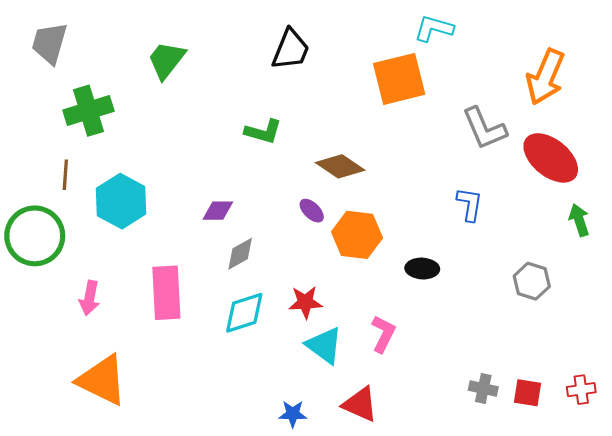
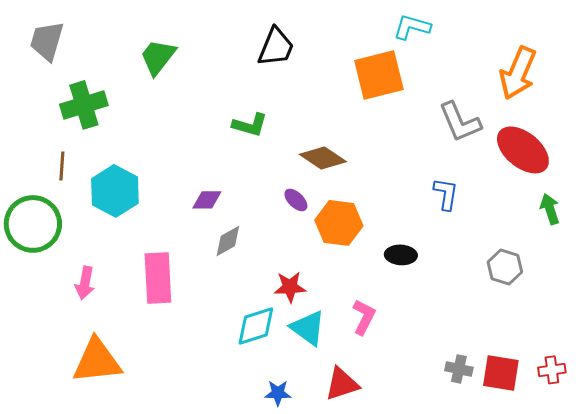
cyan diamond: (244, 313) -> (256, 326), moved
orange triangle: (102, 380) -> (97, 361), turned -32
red square: (528, 393) -> (501, 373), size x1.4
red triangle: (360, 404) -> (342, 384), turned -42

